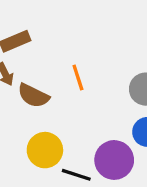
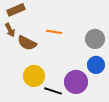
orange line: (78, 78) -> (54, 32), turned -63

